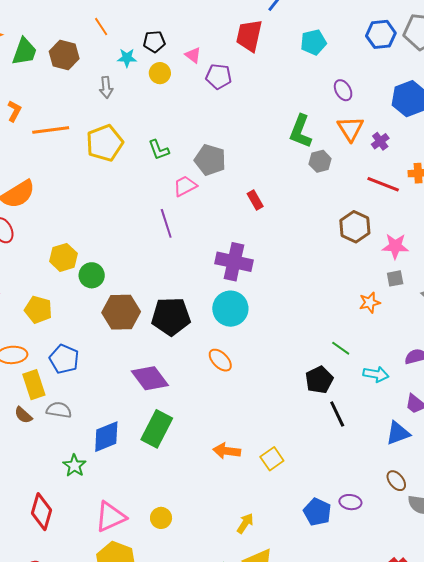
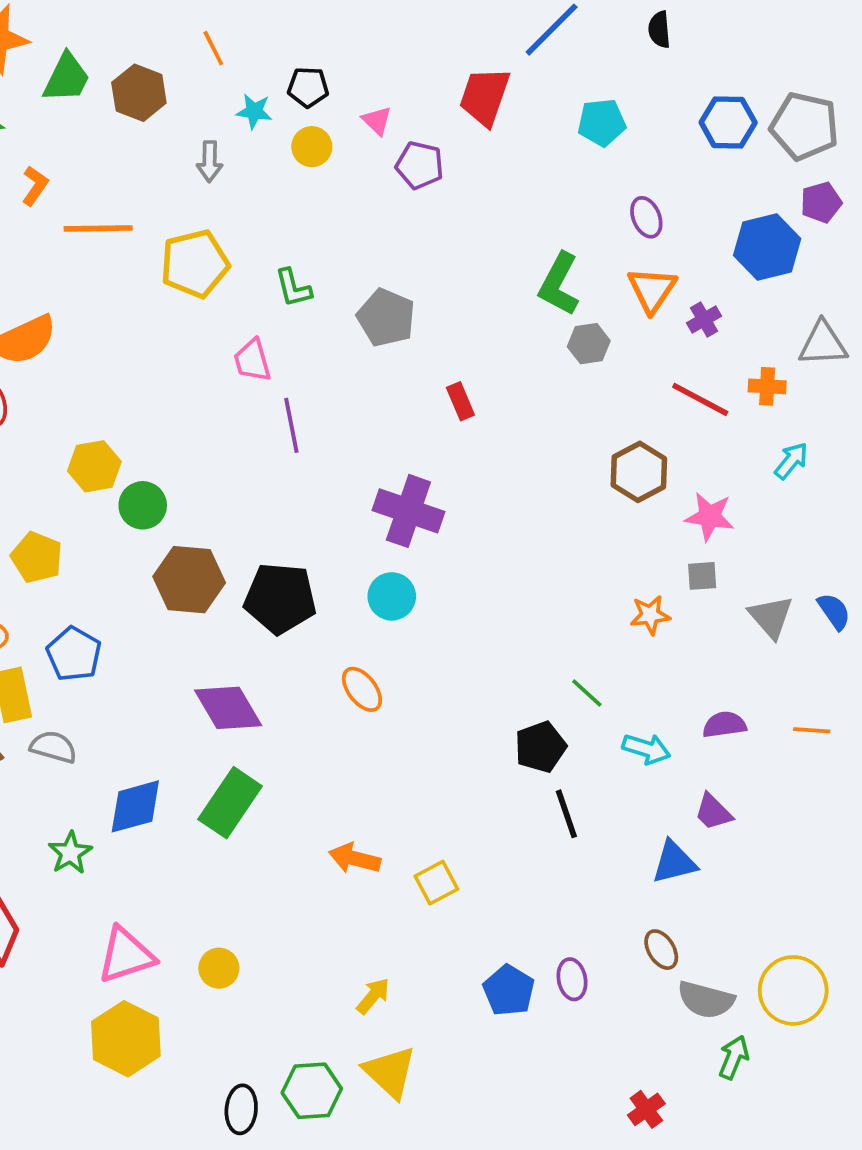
pink trapezoid: (185, 186) -> (252, 360), moved, turned -85
cyan circle: (230, 309) -> (392, 596), size x0.7
purple ellipse: (350, 502) -> (572, 979), turned 65

